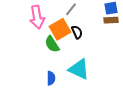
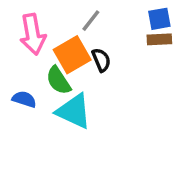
cyan triangle: (79, 69) -> (74, 111), moved
blue semicircle: (51, 78) -> (24, 99), moved, turned -72

